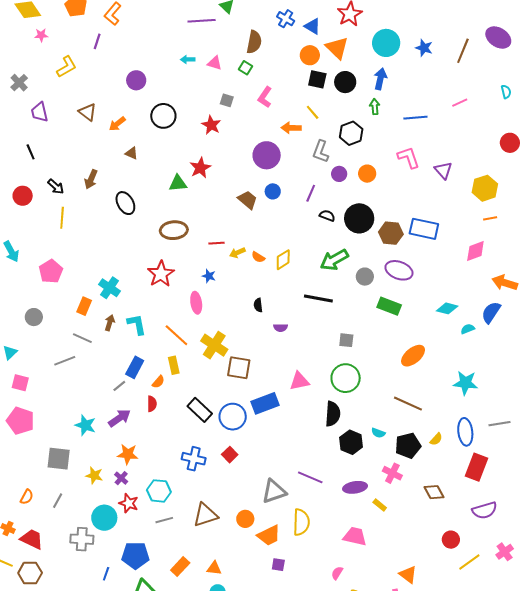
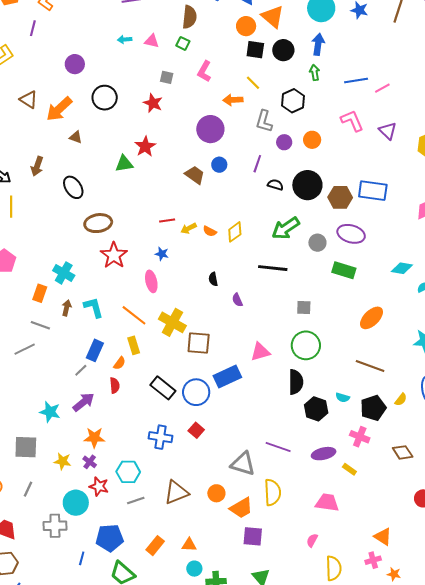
pink line: (460, 103) -> (382, 88), moved
orange arrow: (117, 124) -> (59, 109), size x1.6
brown ellipse: (174, 230) -> (98, 223), moved
purple semicircle: (281, 328) -> (237, 300), turned 72
gray triangle: (274, 492) -> (243, 464), turned 40
purple square: (278, 565) -> (253, 536), size x1.5

